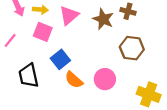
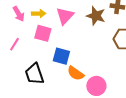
blue square: (60, 59) -> (61, 56), turned -30
pink circle: (105, 79) -> (96, 86), moved

